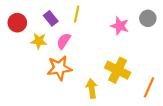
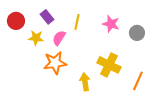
yellow line: (77, 14) -> (77, 22), moved
gray circle: (148, 18) -> (137, 33), moved

